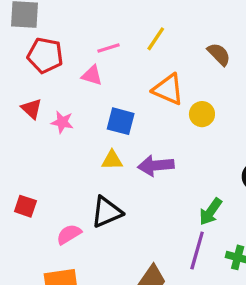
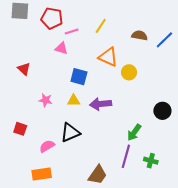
brown semicircle: (219, 54) -> (140, 35), turned -35
red pentagon: (45, 55) -> (52, 18), moved
pink star: (62, 122) -> (46, 100), moved

